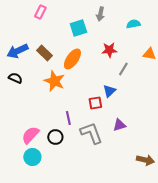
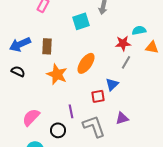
cyan semicircle: (133, 24) -> (139, 30), moved
red star: (109, 50) -> (123, 43), moved
brown rectangle: (44, 53) -> (47, 46), turned 49
orange ellipse: (72, 59) -> (86, 63), moved
pink semicircle: (30, 135) -> (31, 117), moved

